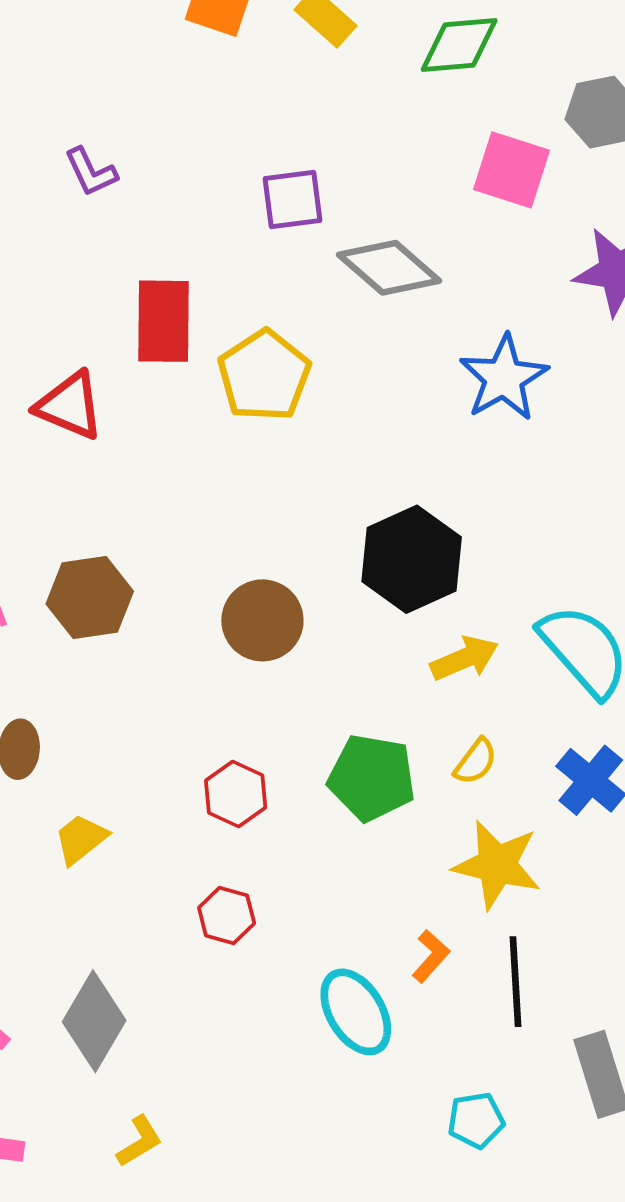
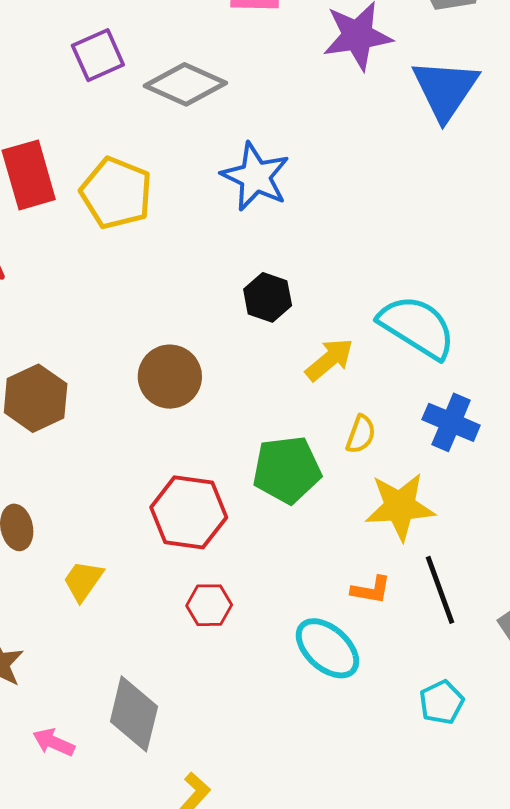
blue star: (504, 378) -> (255, 177), moved
black hexagon: (412, 559) -> (268, 297), size x0.6
red hexagon: (236, 794) -> (189, 512), size x1.5
orange L-shape: (431, 956) -> (371, 590), turned 75

